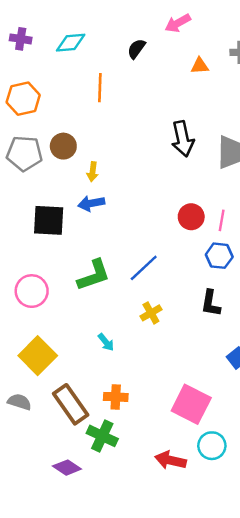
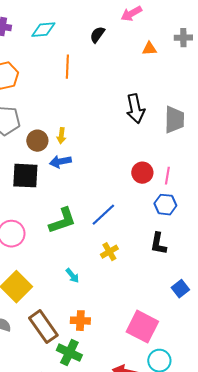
brown circle: (63, 146) -> (37, 141), moved

